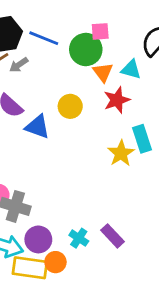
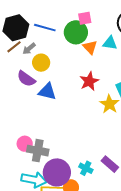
red star: (117, 100) -> (89, 81), moved
yellow circle: (70, 106) -> (41, 63), moved
purple circle: (38, 239) -> (57, 172), size x1.4

